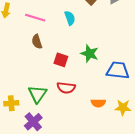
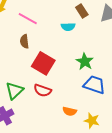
cyan semicircle: (70, 18) -> (68, 27), moved, turned 96
green star: (90, 54) -> (85, 62), moved
red square: (61, 60) -> (43, 63), size x1.6

